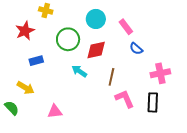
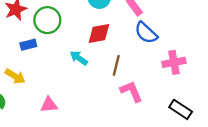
green circle: (68, 39) -> (47, 20), moved
blue semicircle: (136, 49) -> (146, 33), size x1.5
black rectangle: (153, 102) -> (181, 109), moved, turned -60

